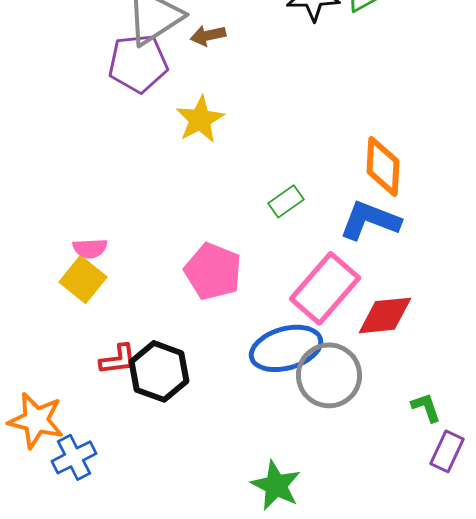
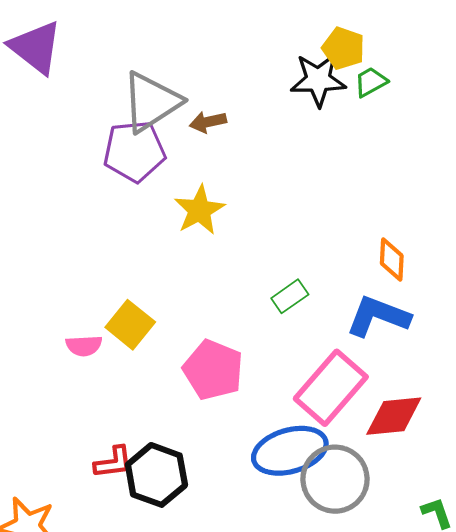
orange diamond: (383, 166) -> (392, 260), size x0.7
yellow square: (83, 279) -> (130, 325), moved

